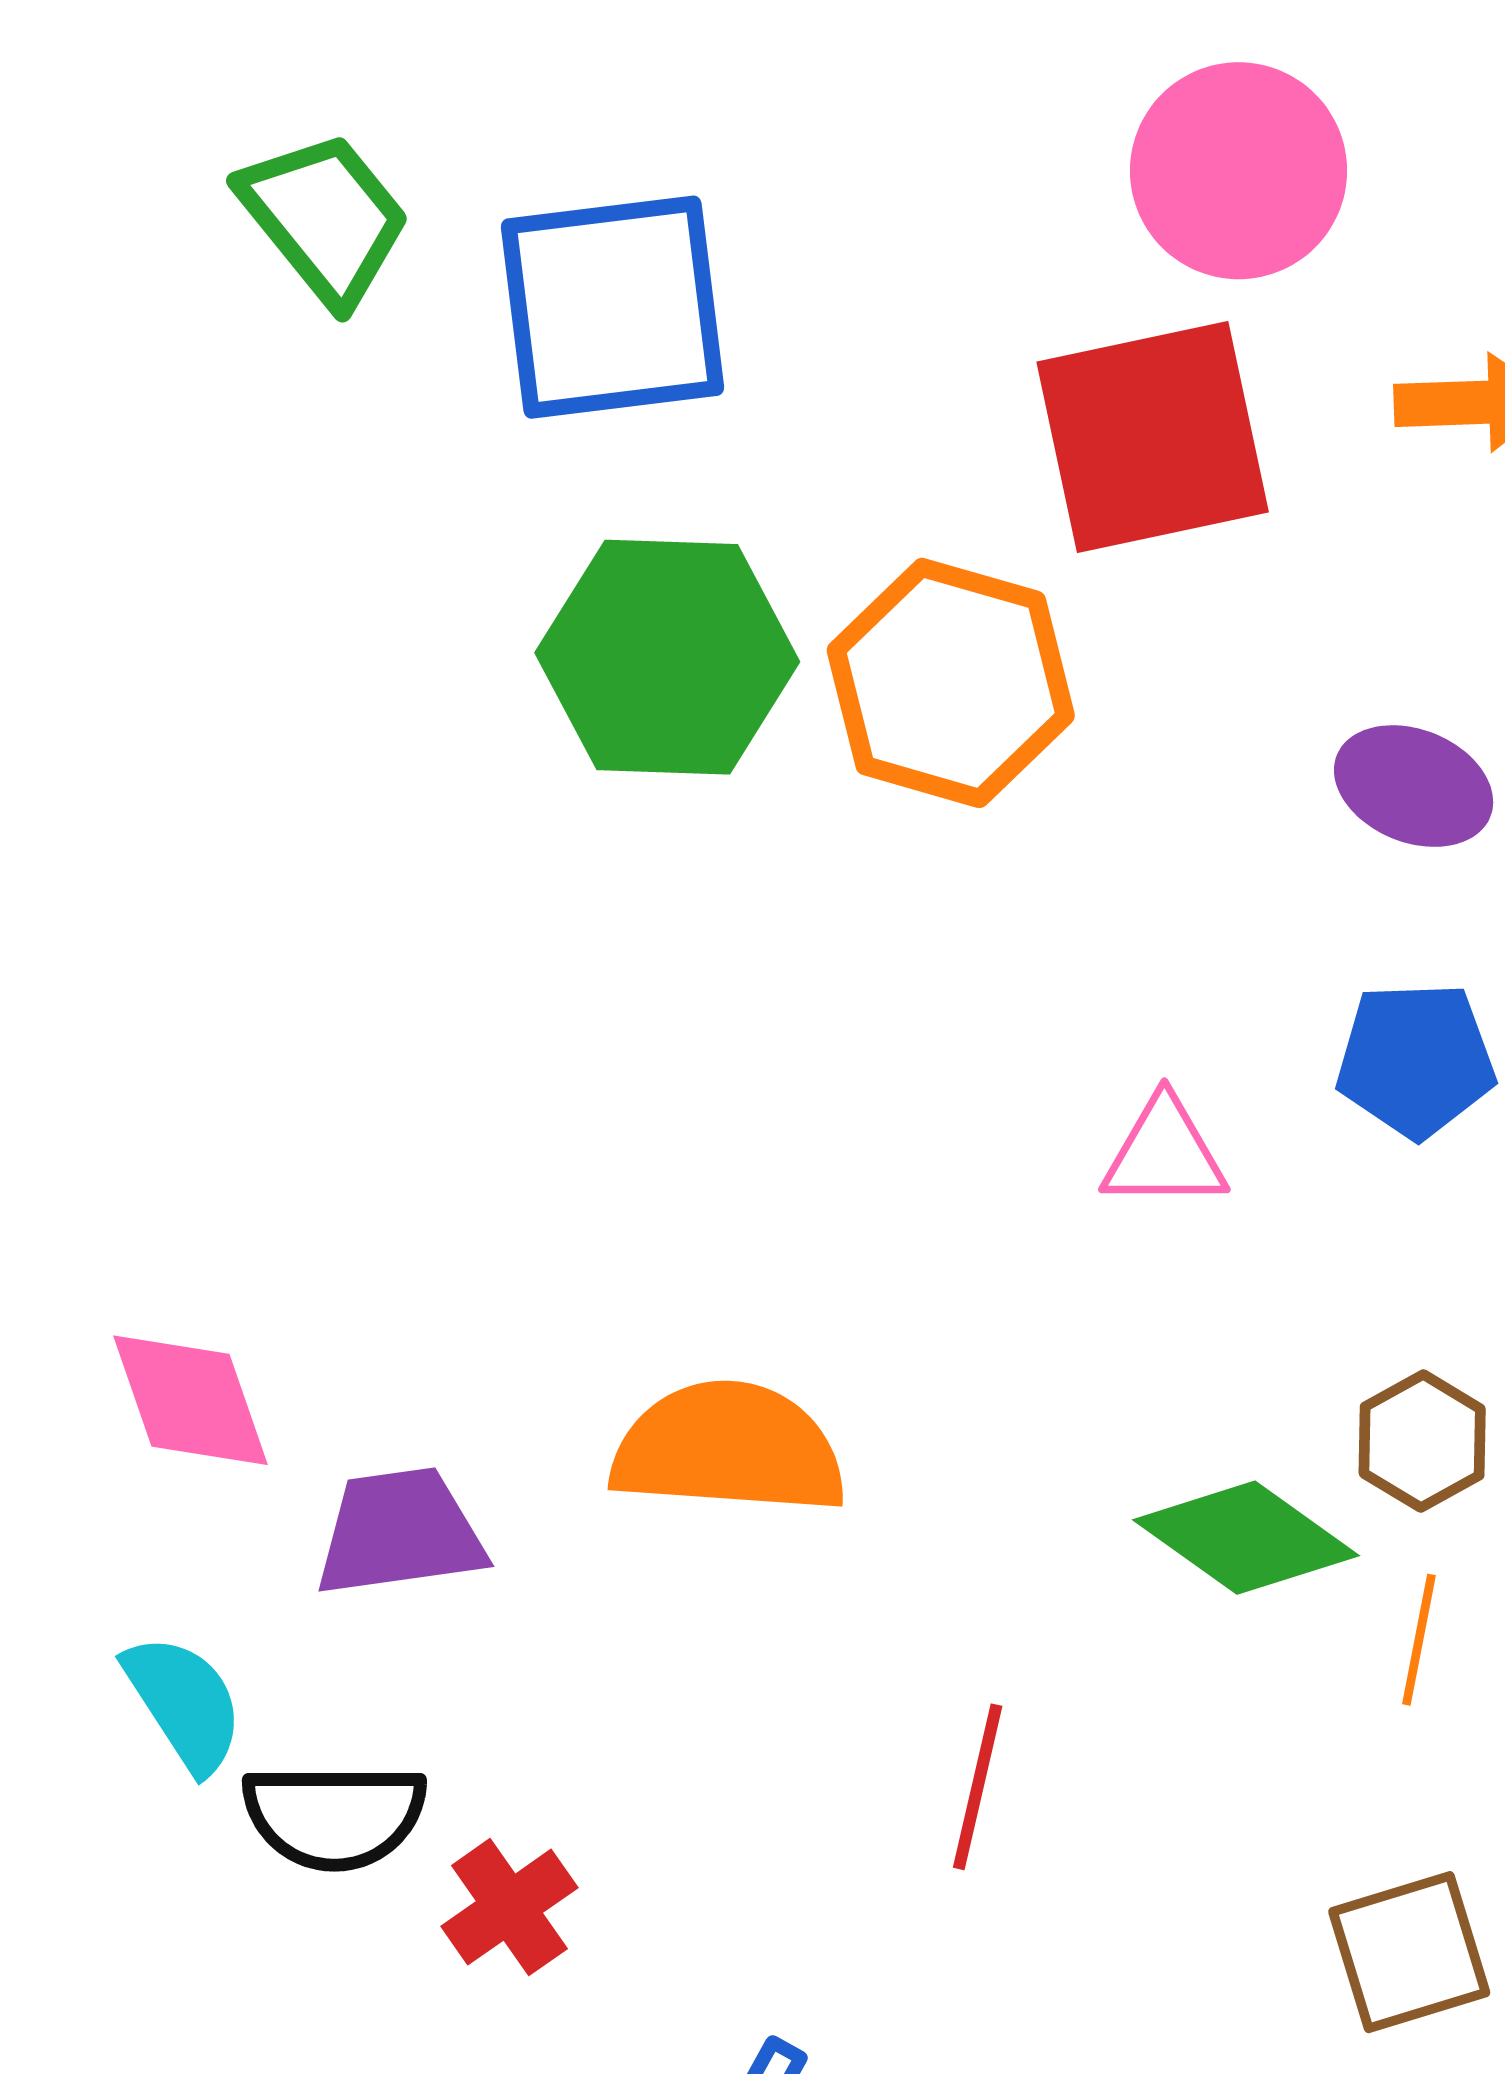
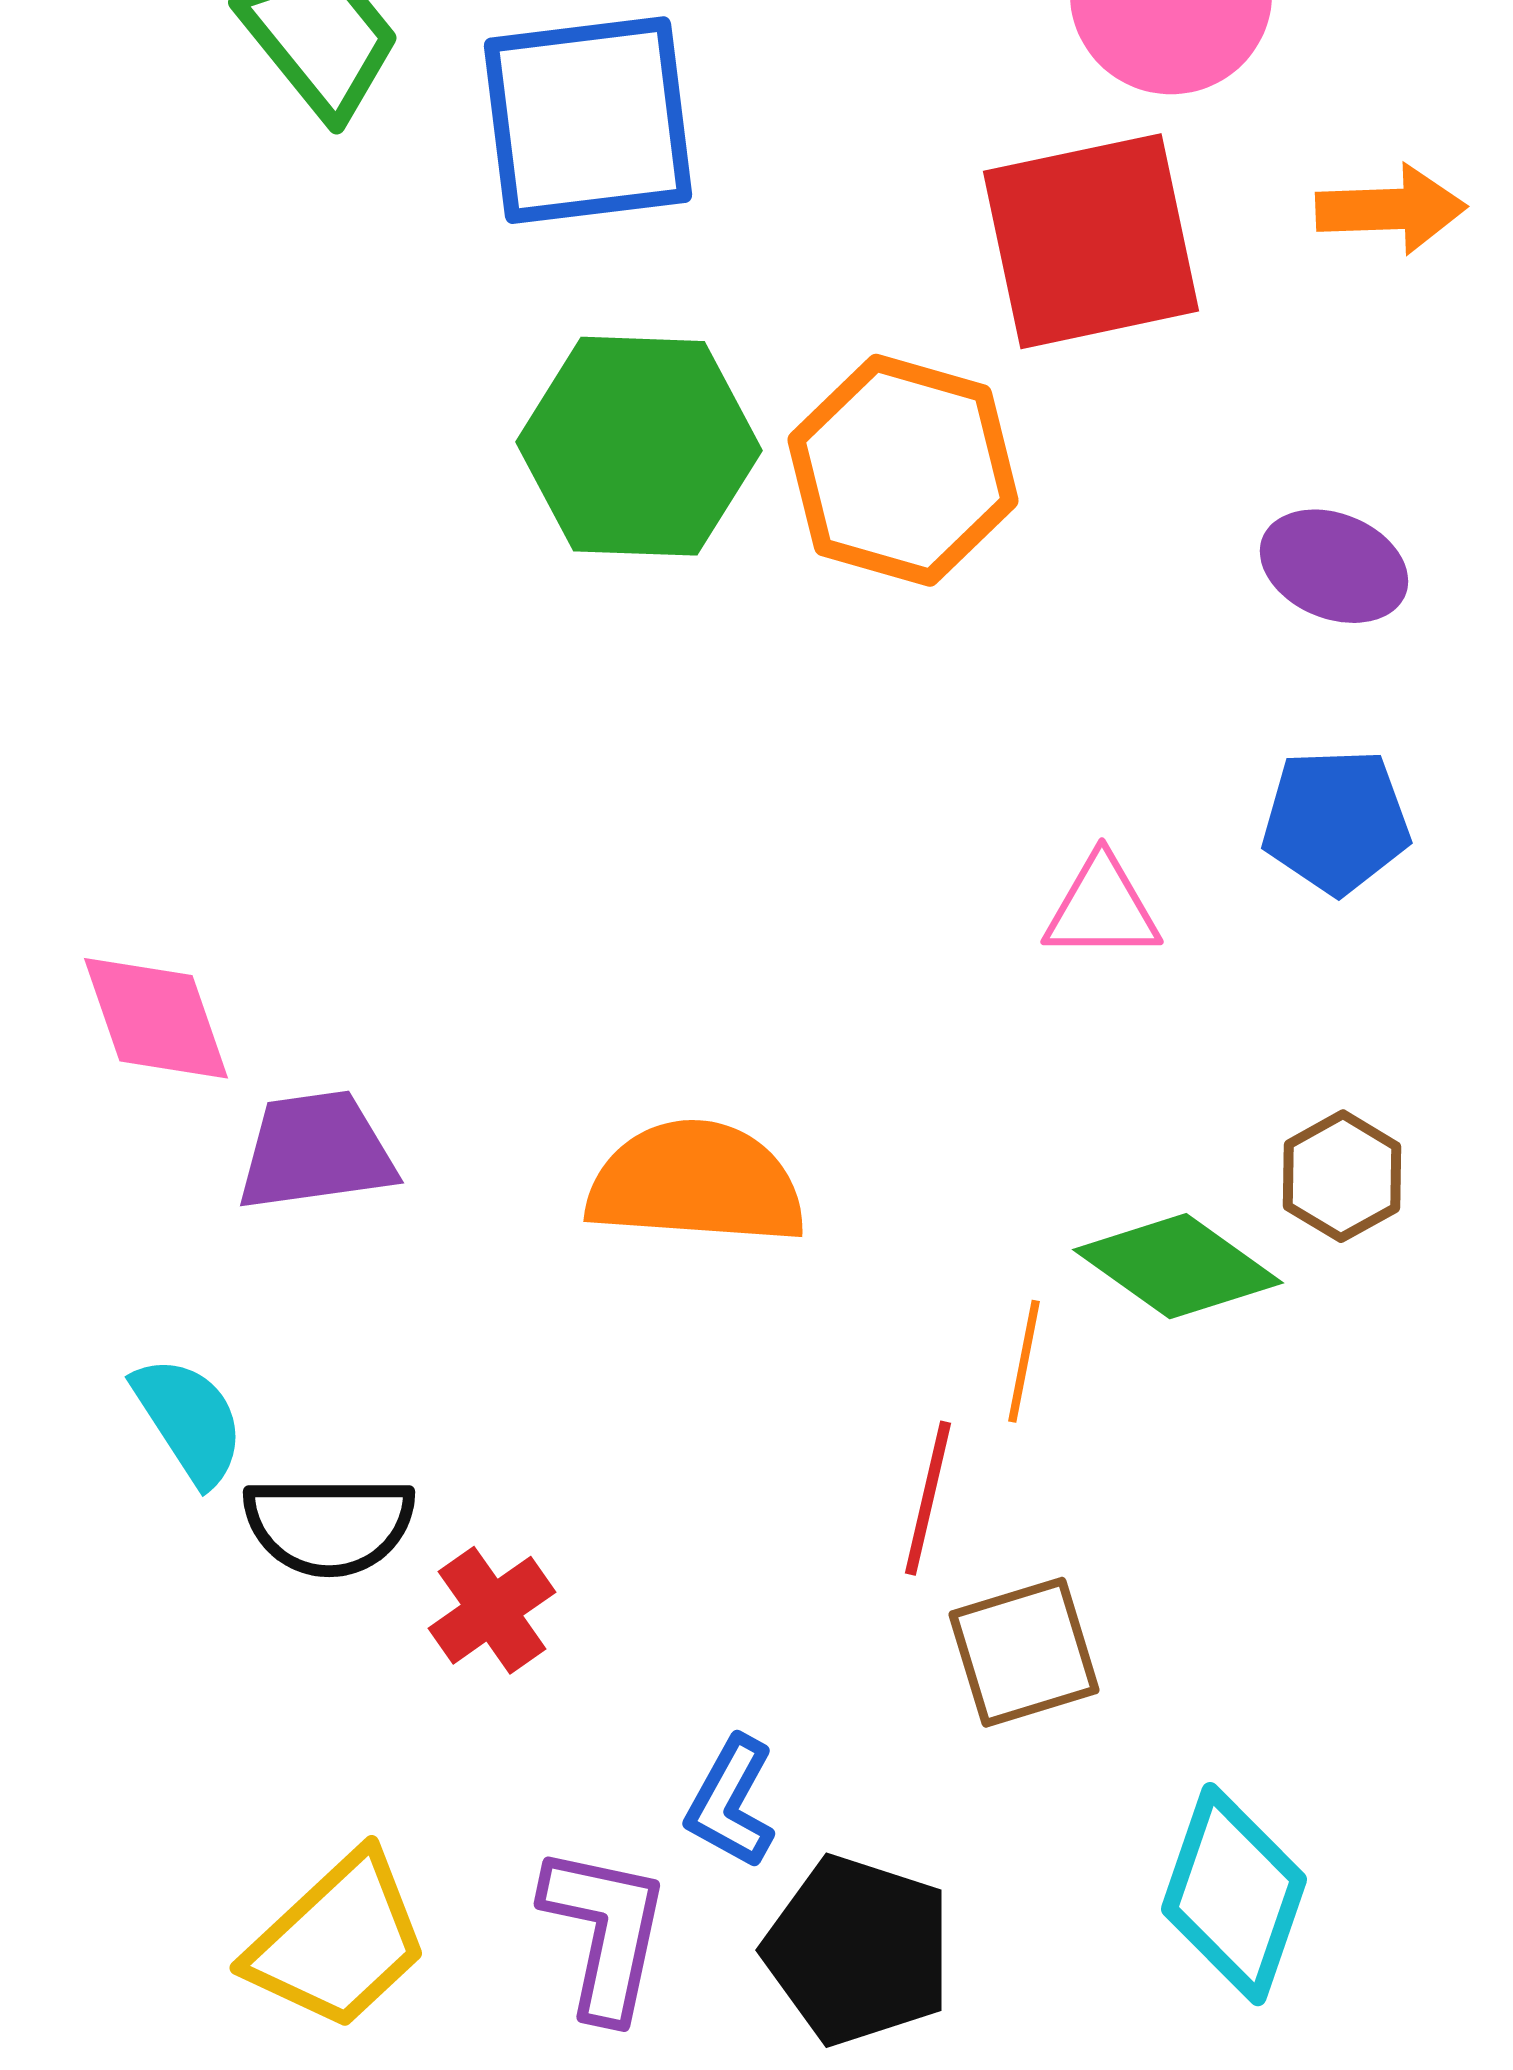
pink diamond: (190, 1400) -> (156, 1018), moved
purple trapezoid: (400, 1532) -> (316, 1151), moved
orange line: (1419, 1640) -> (1024, 1361), moved
brown square: (1409, 1952) -> (1024, 1652), moved

